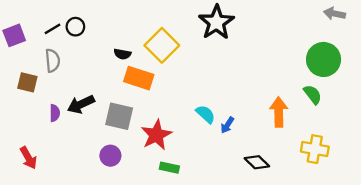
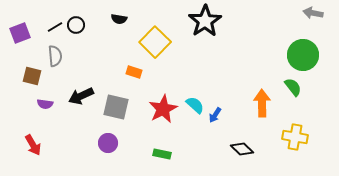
black semicircle: (122, 54) -> (119, 19), moved
orange rectangle: (139, 78) -> (134, 72), size x0.6
purple semicircle: (55, 113) -> (45, 104), moved, turned 98
red star: (156, 135) -> (163, 109), moved

